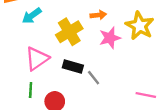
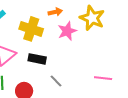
yellow cross: (69, 32) -> (31, 29), turned -35
gray line: (94, 78) -> (56, 81), moved

